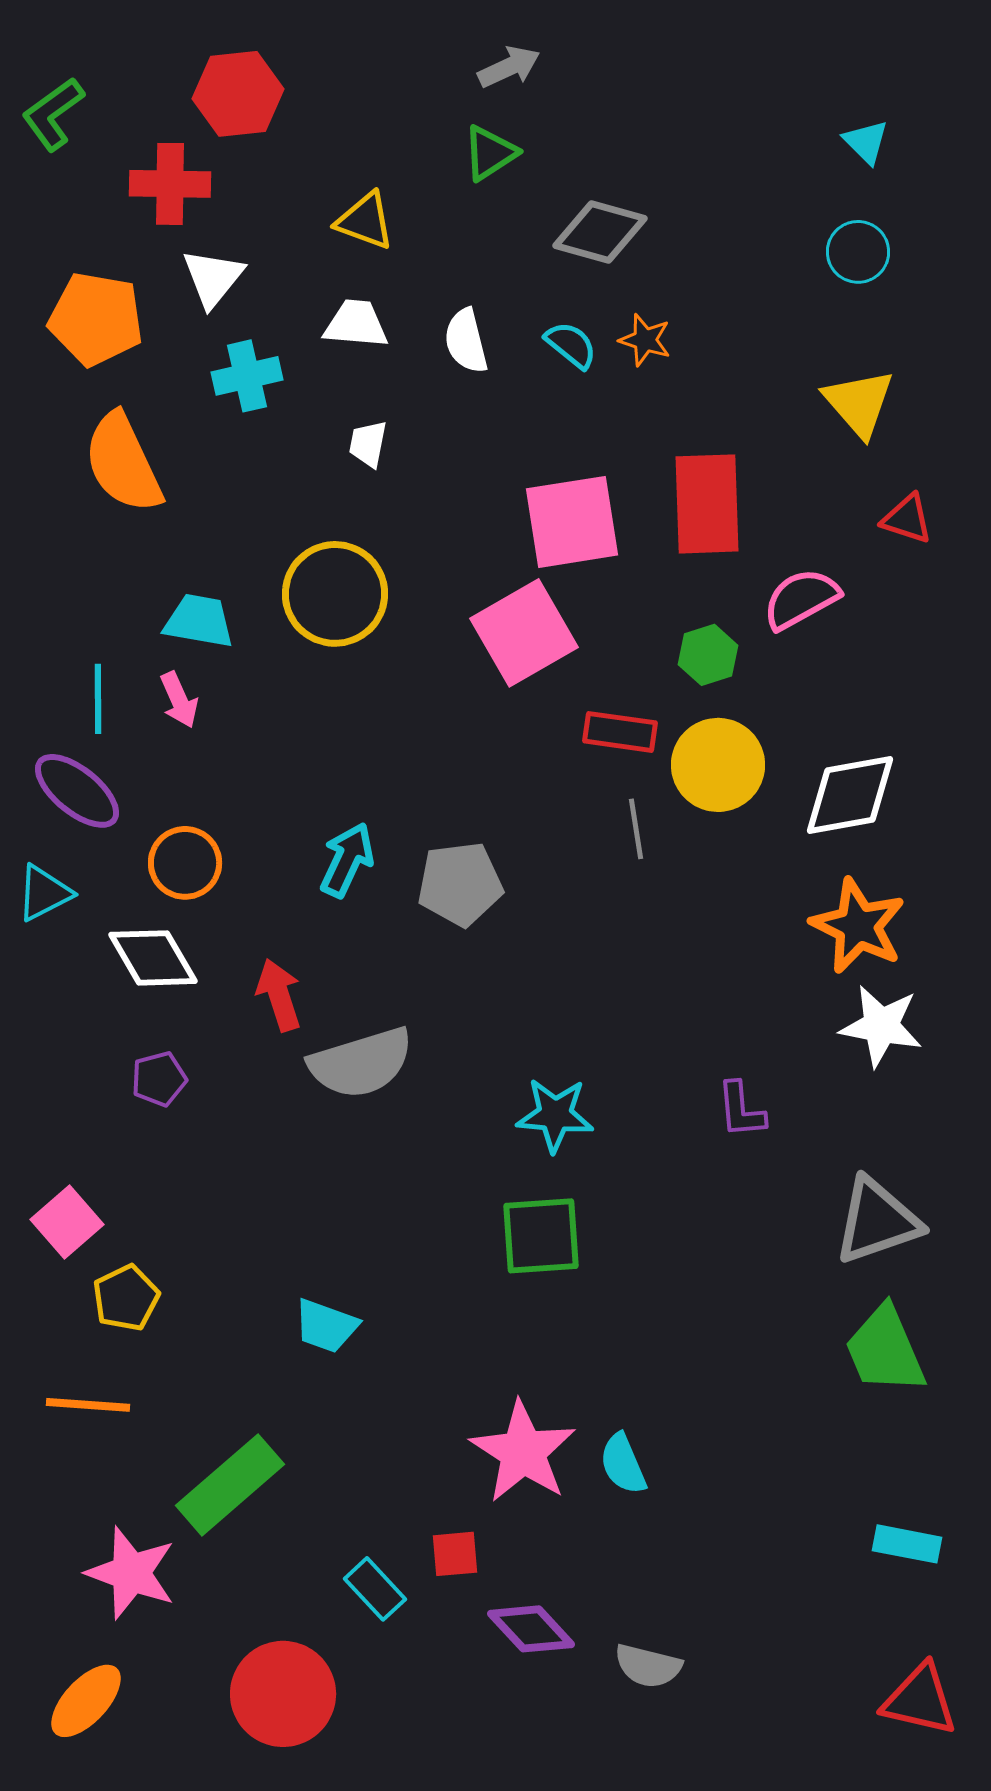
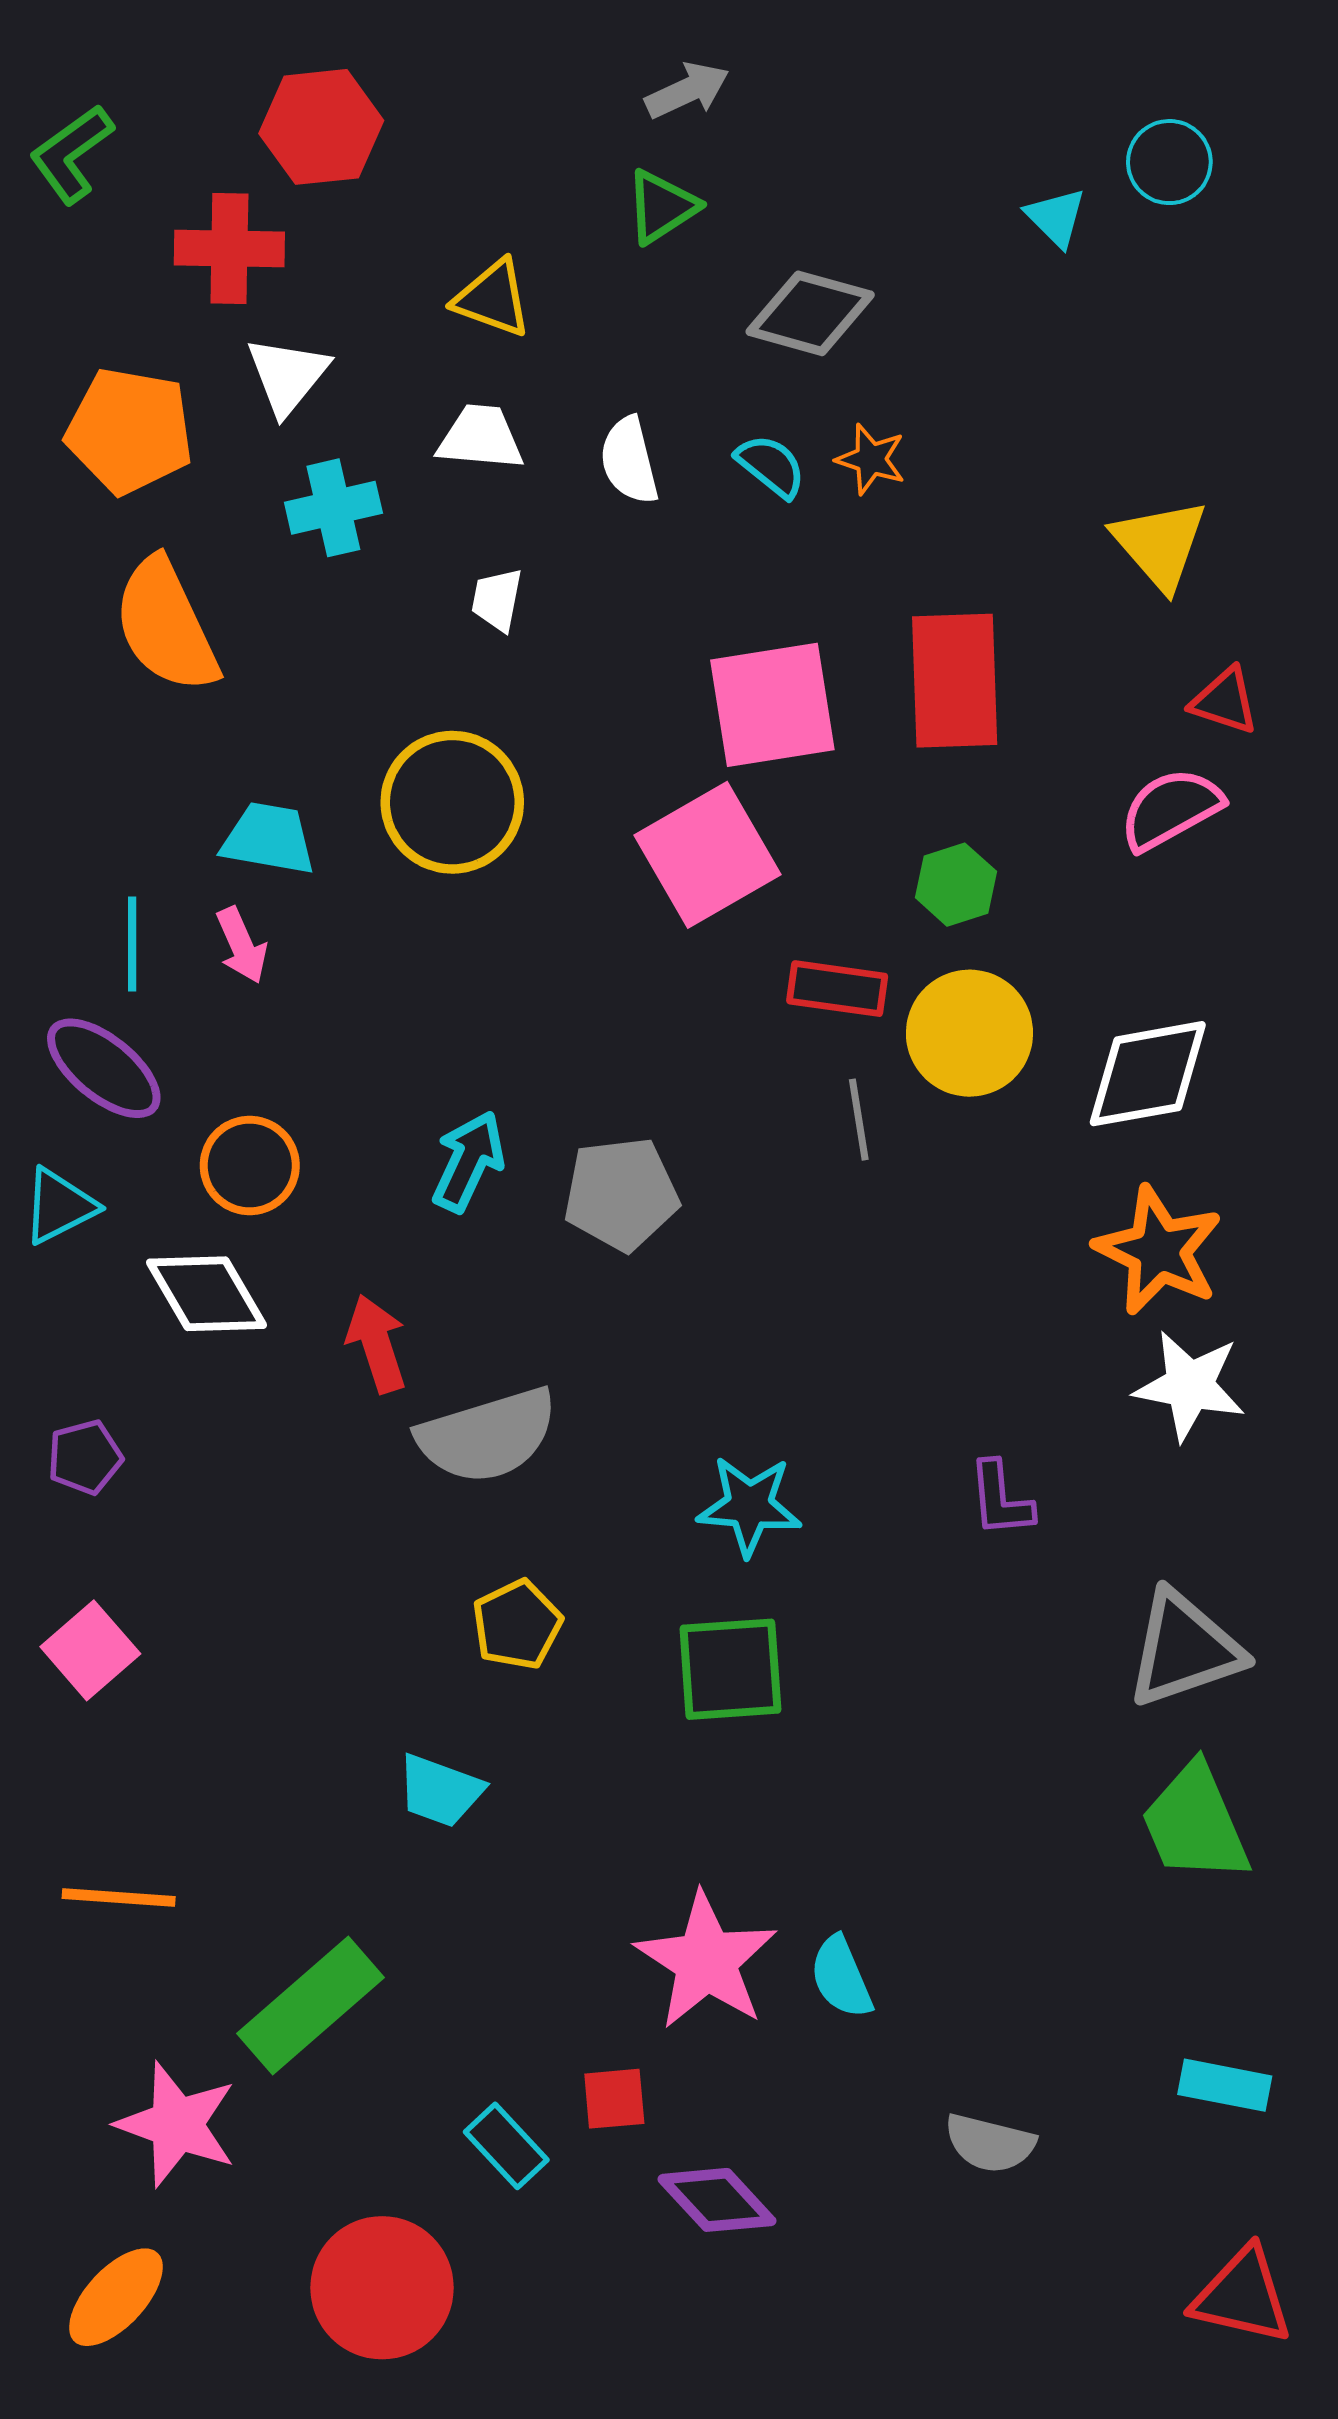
cyan triangle: (866, 142) -> (1056, 217), moved
cyan circle: (858, 252) -> (1169, 162), moved
pink semicircle: (801, 599) -> (1171, 809), moved
purple pentagon: (159, 1079) -> (85, 1457), moved
yellow pentagon: (126, 1298) -> (517, 1625), moved
gray semicircle: (648, 1666) -> (990, 2143), moved

